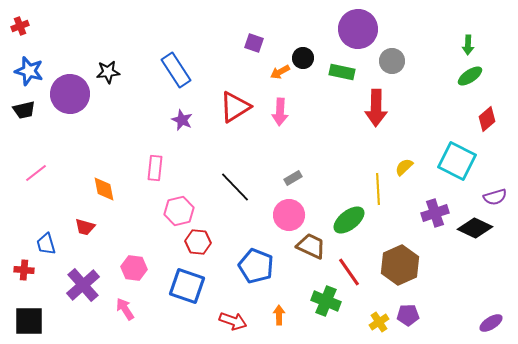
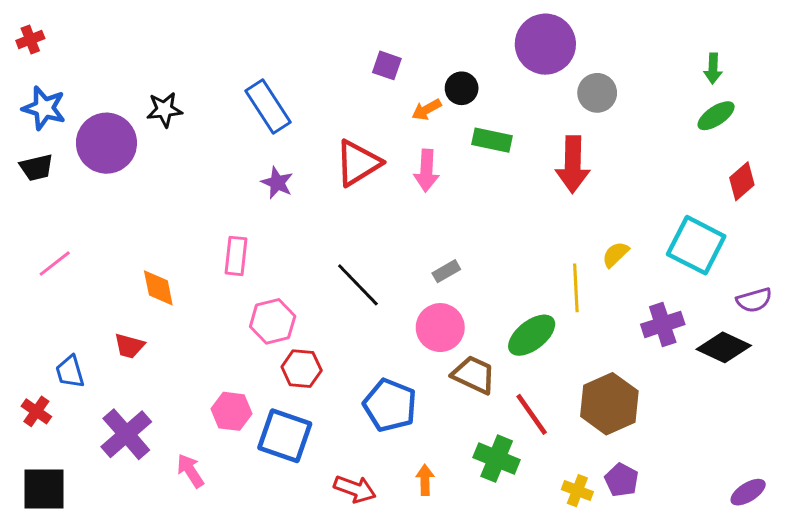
green rectangle: (342, 72) -> (492, 140), moved
pink hexagon: (134, 268) -> (231, 411), moved
red cross: (24, 270) -> (36, 411), turned 30
purple pentagon: (408, 315) -> (622, 480), turned 30
yellow cross: (379, 322) -> (577, 491), turned -36

